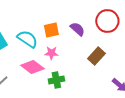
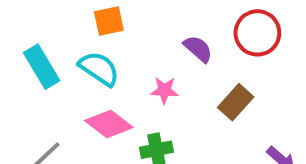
orange square: (51, 30) -> (109, 21), moved
pink star: (51, 53) -> (164, 90), moved

